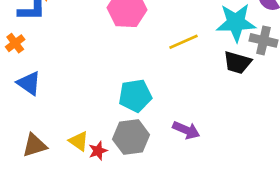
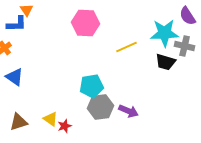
gray hexagon: (131, 137) -> (101, 107), moved

